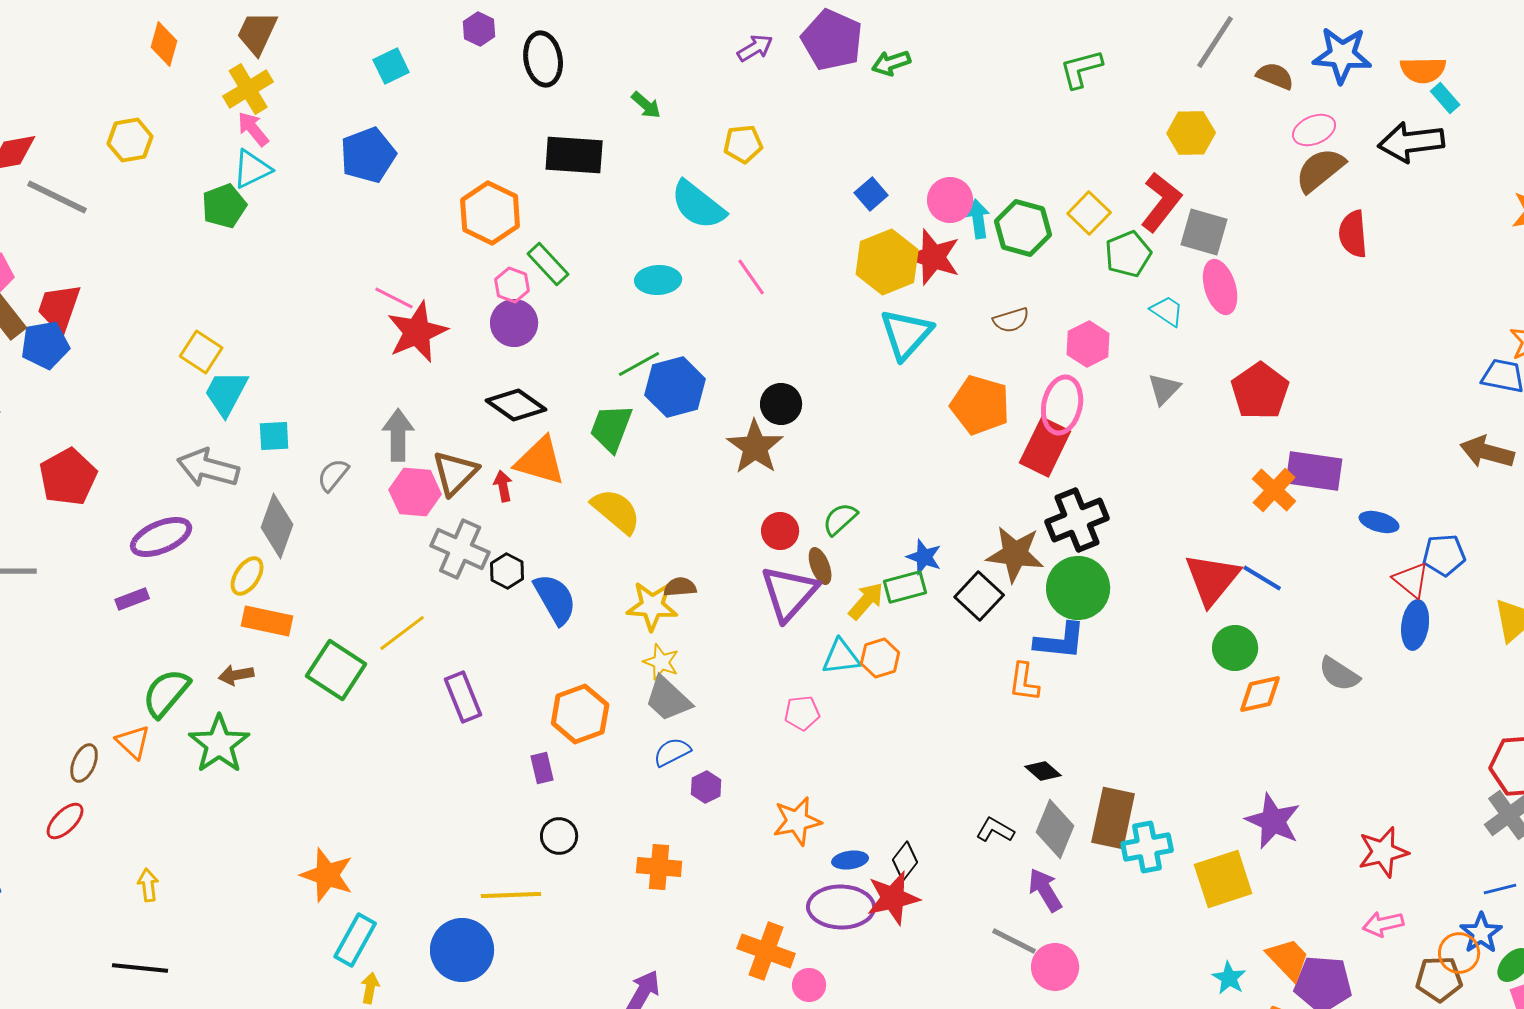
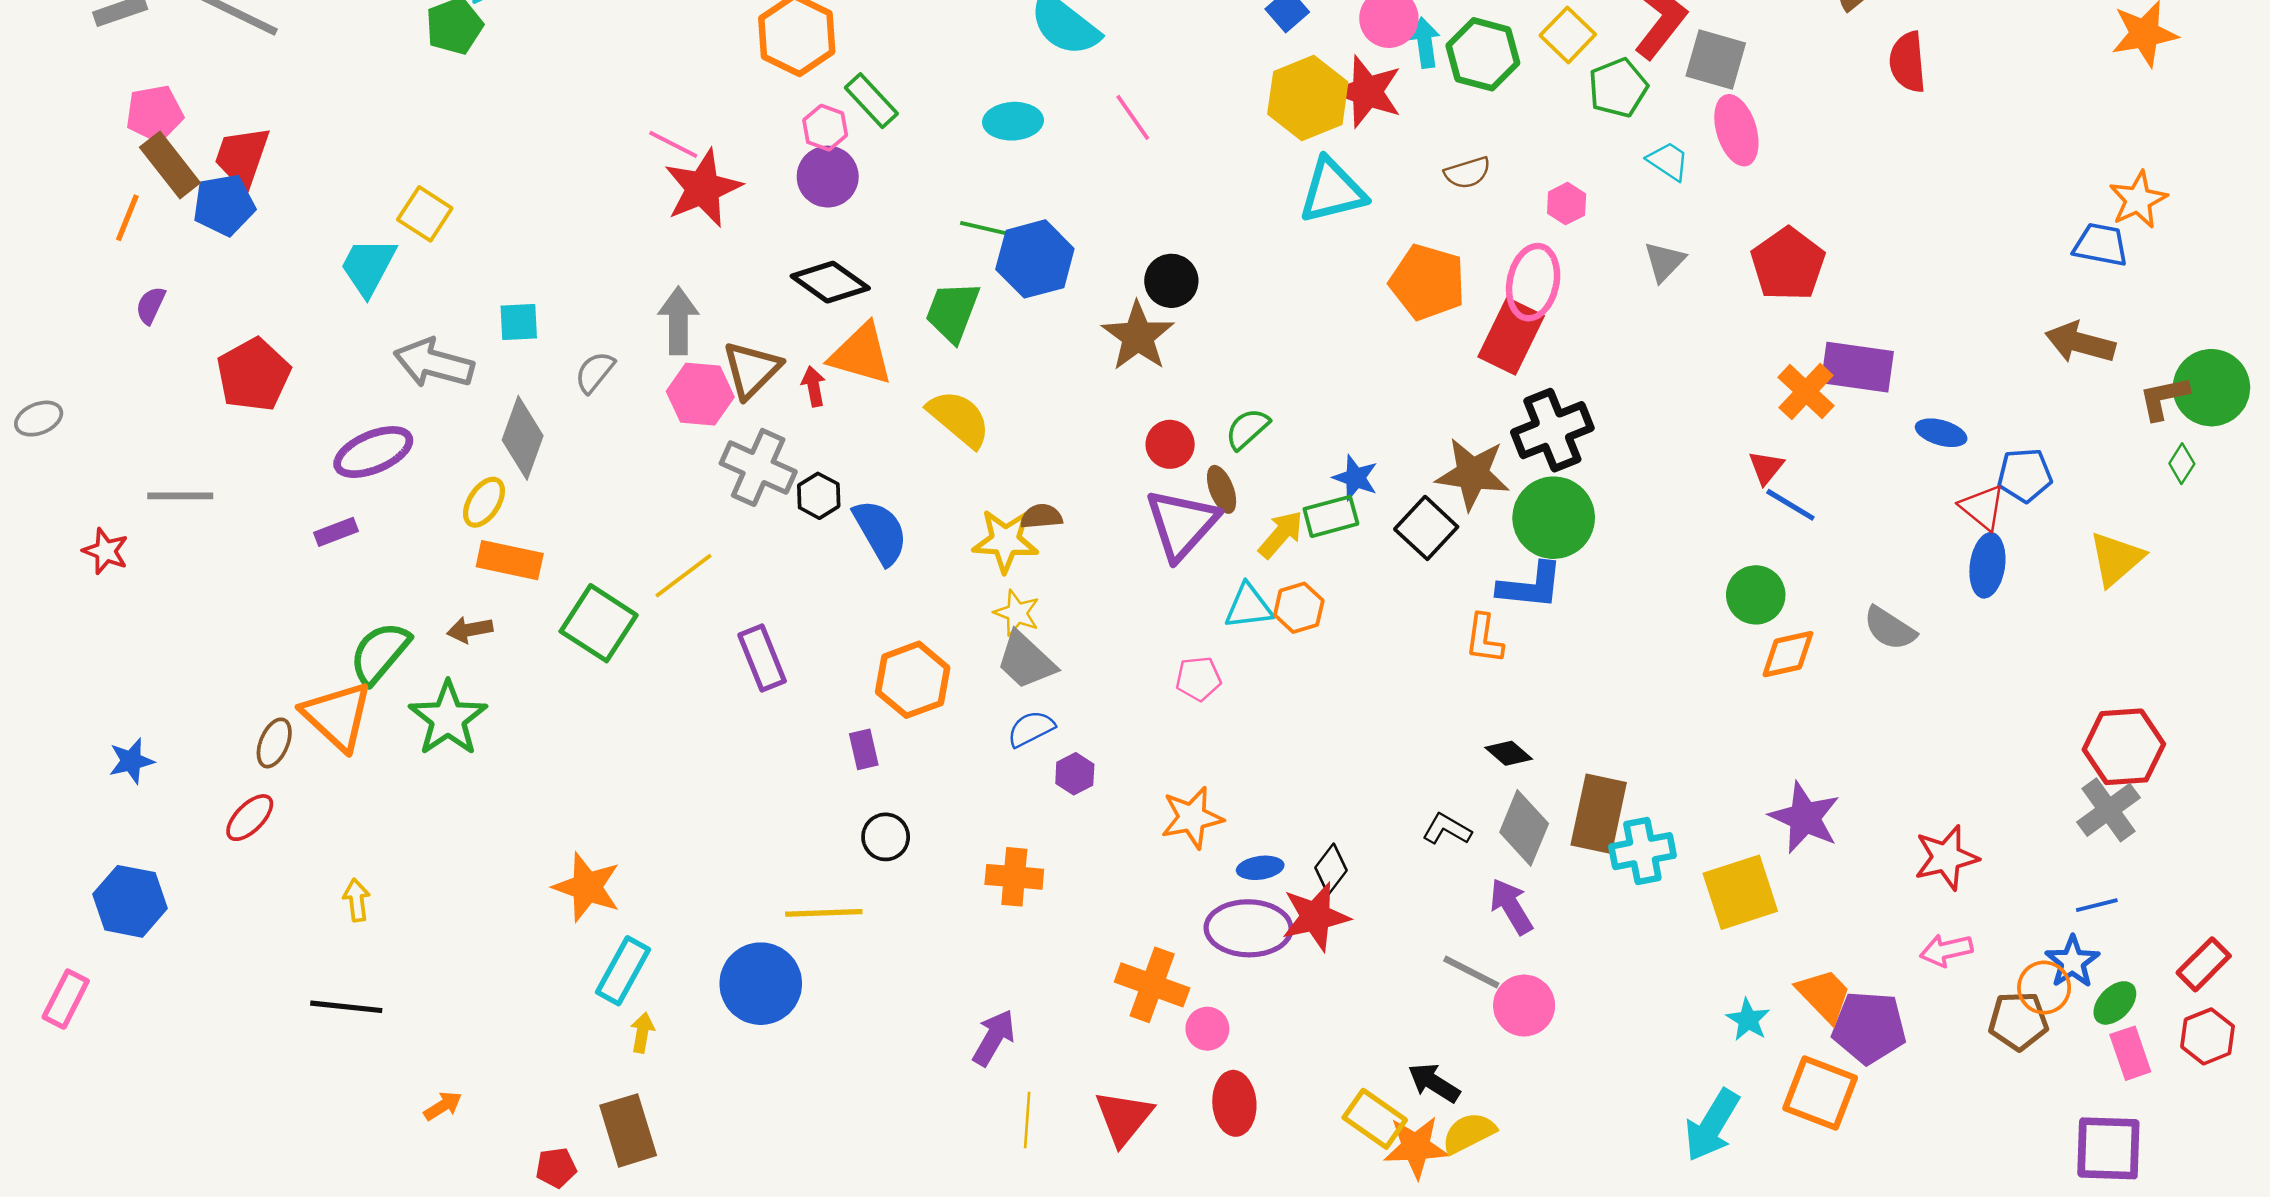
cyan triangle: (906, 334) -> (1332, 191), turned 34
pink hexagon: (1088, 344) -> (1567, 204), size x0.7
green line: (639, 364) -> (989, 229), turned 42
cyan trapezoid: (226, 393) -> (368, 267), moved
red triangle: (1212, 579) -> (1766, 467), moved, size x0.5
orange triangle: (133, 742) -> (337, 716), size x1.6

